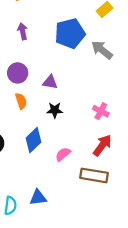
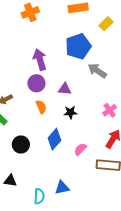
purple arrow: (23, 31) -> (40, 60), moved, size x1.5
gray arrow: (102, 50) -> (97, 71), moved
pink cross: (101, 111) -> (110, 110), turned 32

